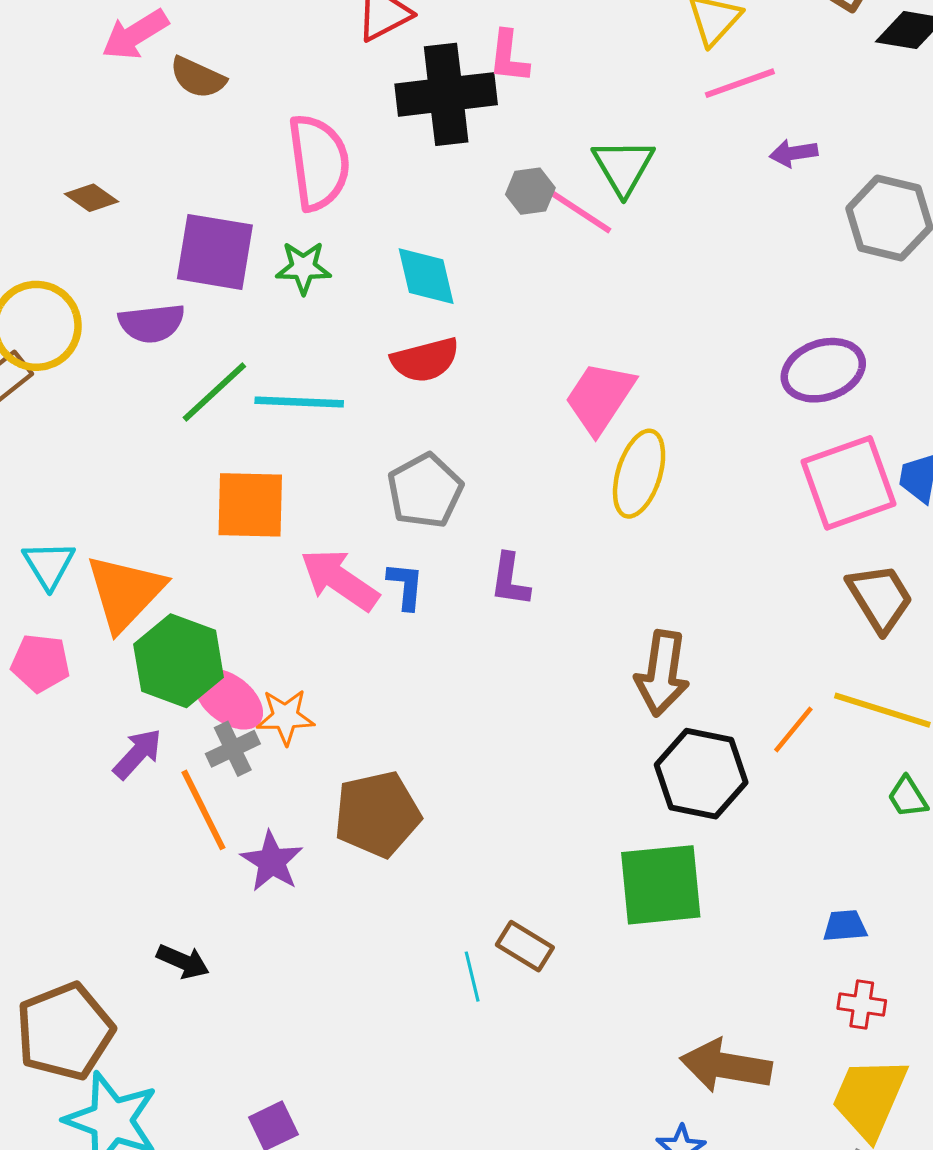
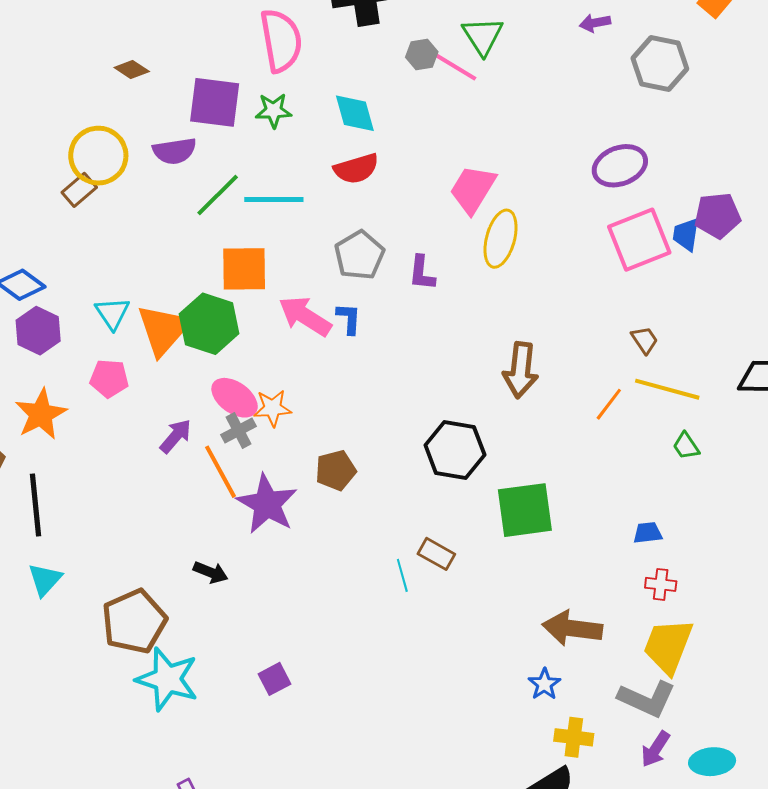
purple L-shape: (510, 580) -> (422, 273), moved
brown trapezoid: (880, 598) -> (645, 340), moved, size x0.6
green hexagon: (179, 661) -> (209, 324), moved
black hexagon: (701, 774) -> (455, 450), moved
brown pentagon: (377, 814) -> (336, 470), size x0.7
purple star: (272, 861) -> (267, 504), size x1.5

